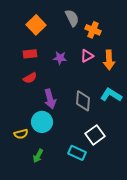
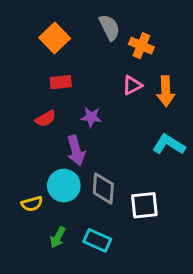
red rectangle: (30, 54) -> (61, 82), moved
purple star: (60, 58) -> (91, 117), moved
gray diamond: (83, 101) -> (103, 189), moved
white square: (95, 135) -> (144, 205), turned 30
cyan rectangle: (77, 153) -> (97, 240), moved

